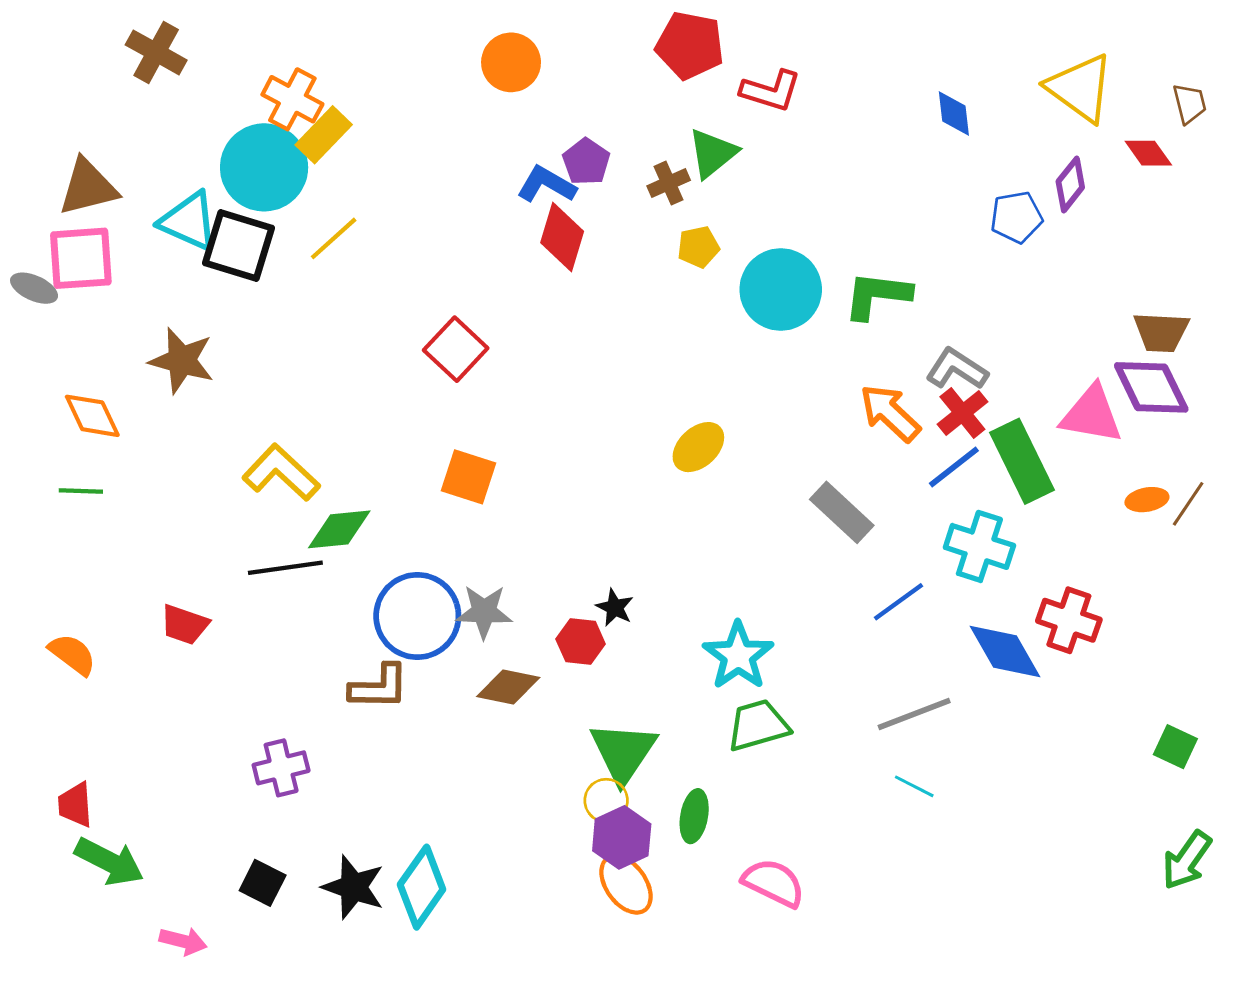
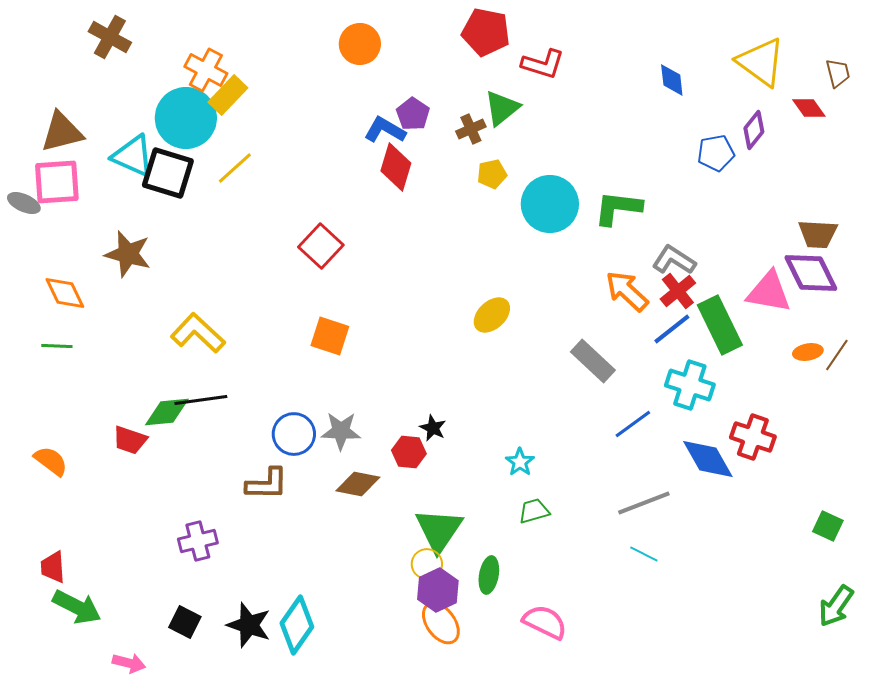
green diamond: (339, 529) -> (167, 412), moved
blue circle: (417, 616) -> (294, 434), size x0.7
cyan star: (738, 656) -> (520, 462), size x0.6
green trapezoid: (758, 725) -> (534, 511), size x0.7

